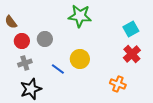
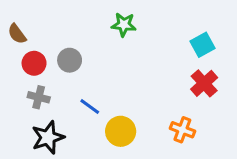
green star: (80, 16) -> (124, 25), size x0.7
yellow circle: (80, 59) -> (121, 131), moved
gray cross: (25, 63) -> (39, 97), turned 32

